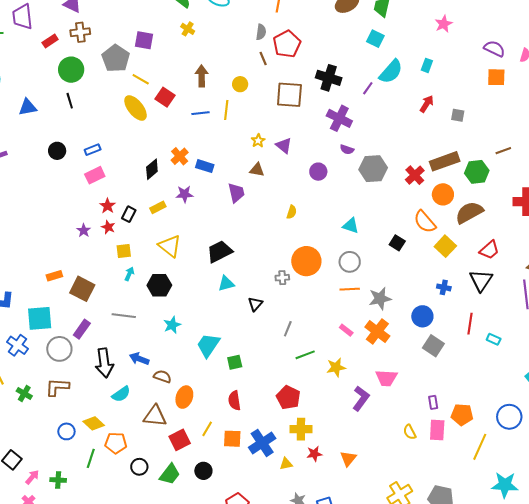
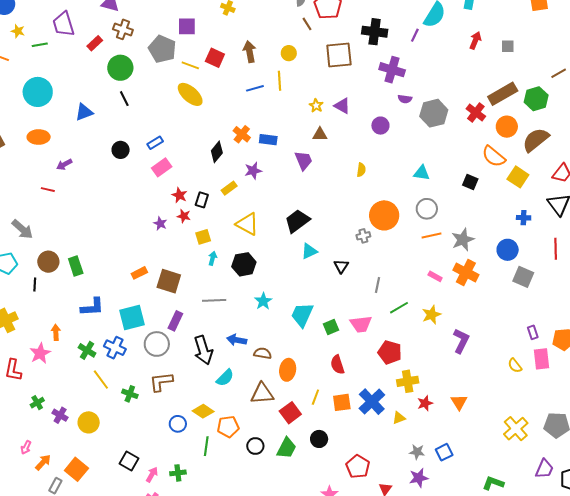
brown cross: (80, 32) -> (123, 29), turned 36
red square: (165, 97) -> (215, 58), moved
pink trapezoid: (386, 378) -> (361, 324), moved

